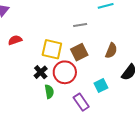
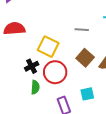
red semicircle: (15, 40) -> (14, 29), size x1.5
brown square: (79, 52) -> (85, 58), moved, turned -36

